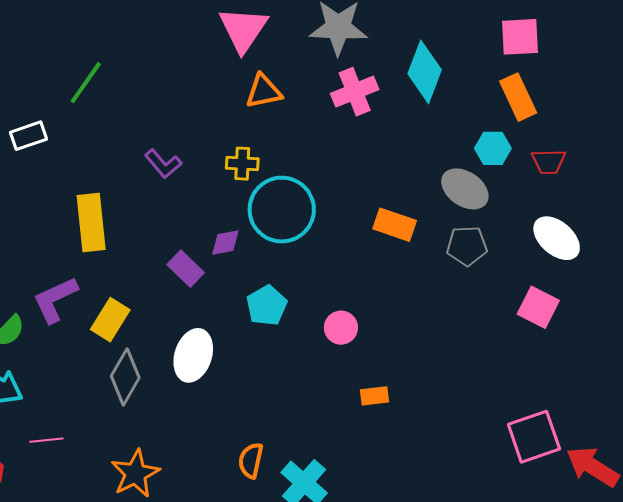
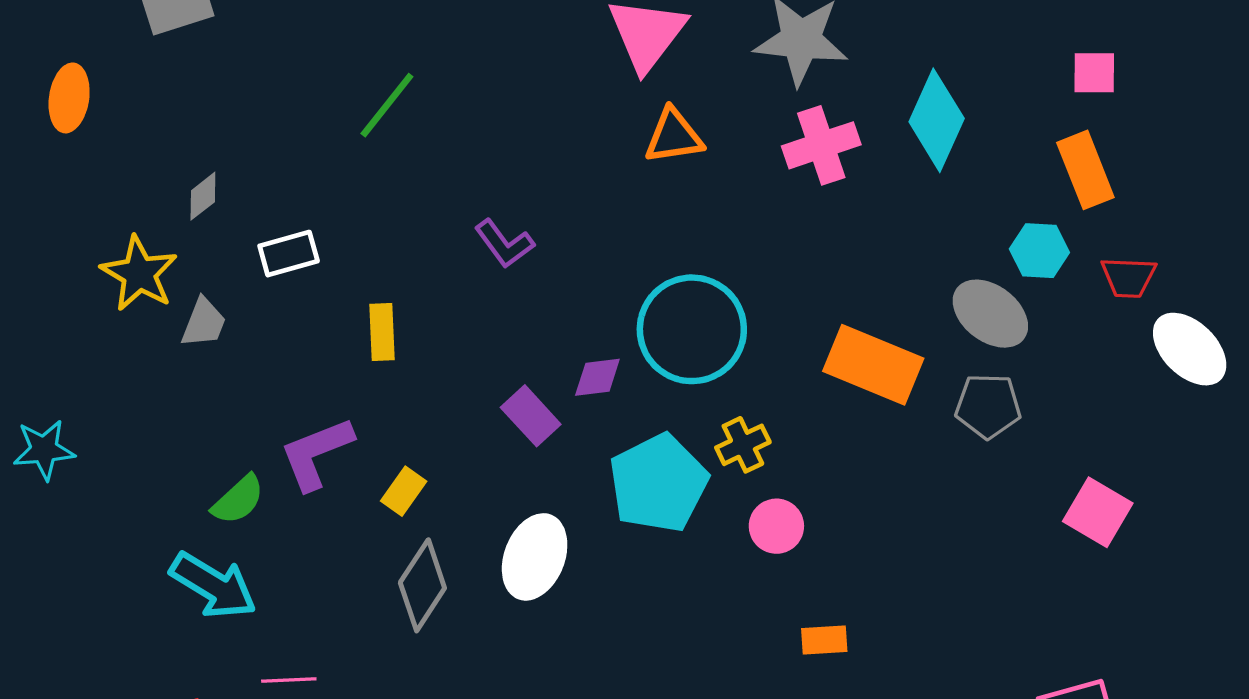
pink square: (520, 37) -> (1094, 73), size x0.7
white rectangle: (28, 136) -> (289, 254), moved
yellow cross: (242, 164) -> (743, 445), moved, turned -32
yellow rectangle: (91, 223) -> (382, 332), size x0.6
orange rectangle: (395, 225) -> (873, 365), size x1.4
white ellipse: (557, 238) -> (1190, 349), moved
cyan pentagon: (267, 305) -> (658, 483), size x1.5
yellow rectangle: (110, 320) -> (404, 491), size x0.7

